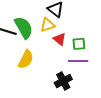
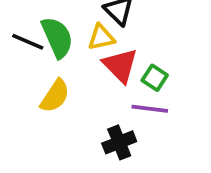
red triangle: (60, 39) -> (120, 65), size x1.5
green square: (79, 44) -> (155, 78), turned 32

